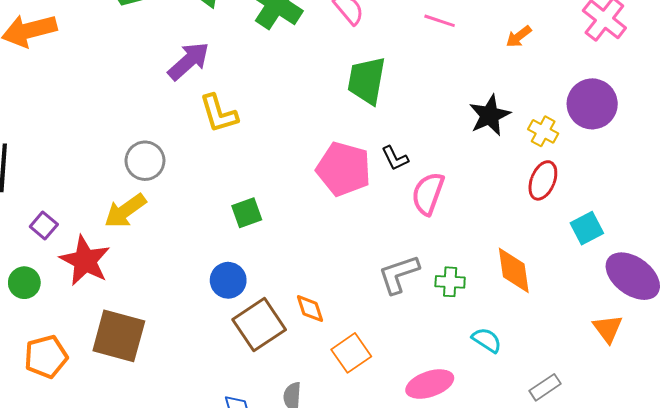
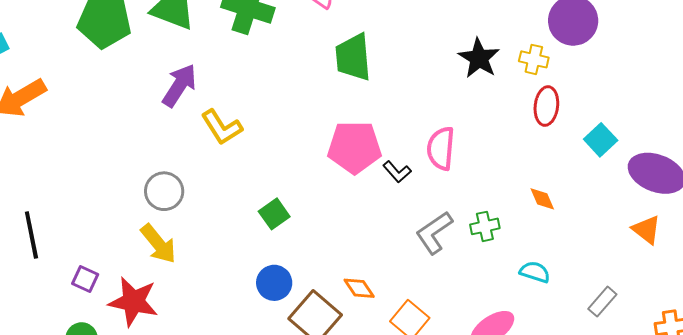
black L-shape: (395, 158) -> (397, 172), moved
yellow arrow: (125, 211) -> (158, 244), turned -78
orange diamond: (514, 270) -> (542, 199), size x0.6

